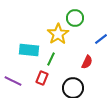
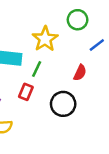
green circle: (75, 18) -> (78, 20), moved

